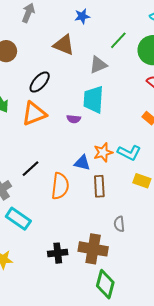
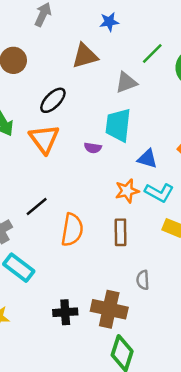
brown triangle: (64, 45) -> (85, 56), turned -40
orange triangle: (34, 114) -> (44, 139), turned -48
blue triangle: (82, 163) -> (147, 159), moved

